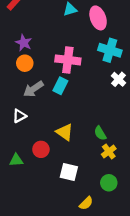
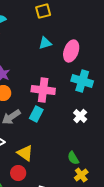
pink ellipse: (98, 18) -> (71, 51), turned 40
white cross: (118, 79) -> (80, 116), moved
yellow triangle: (65, 132) -> (25, 153), moved

